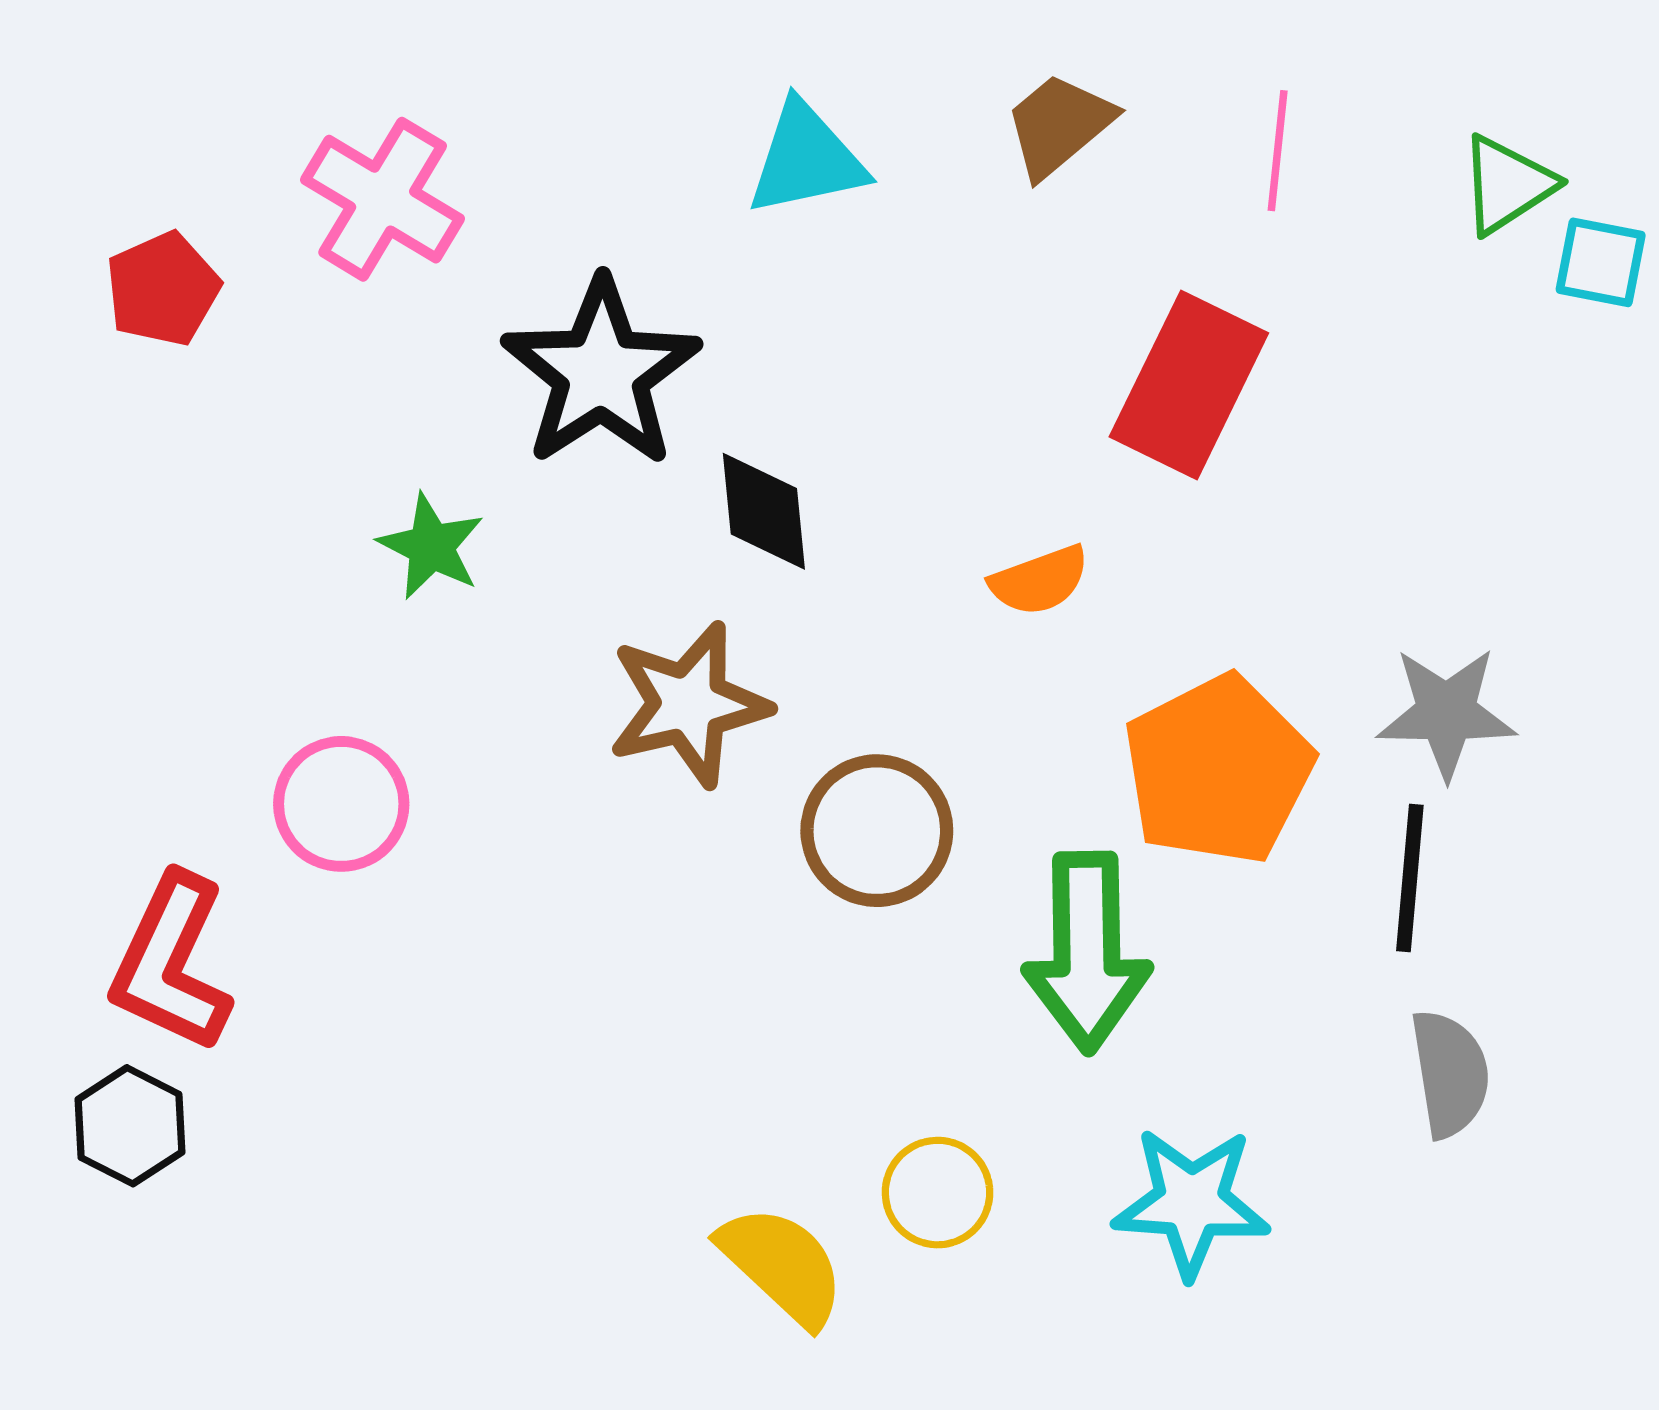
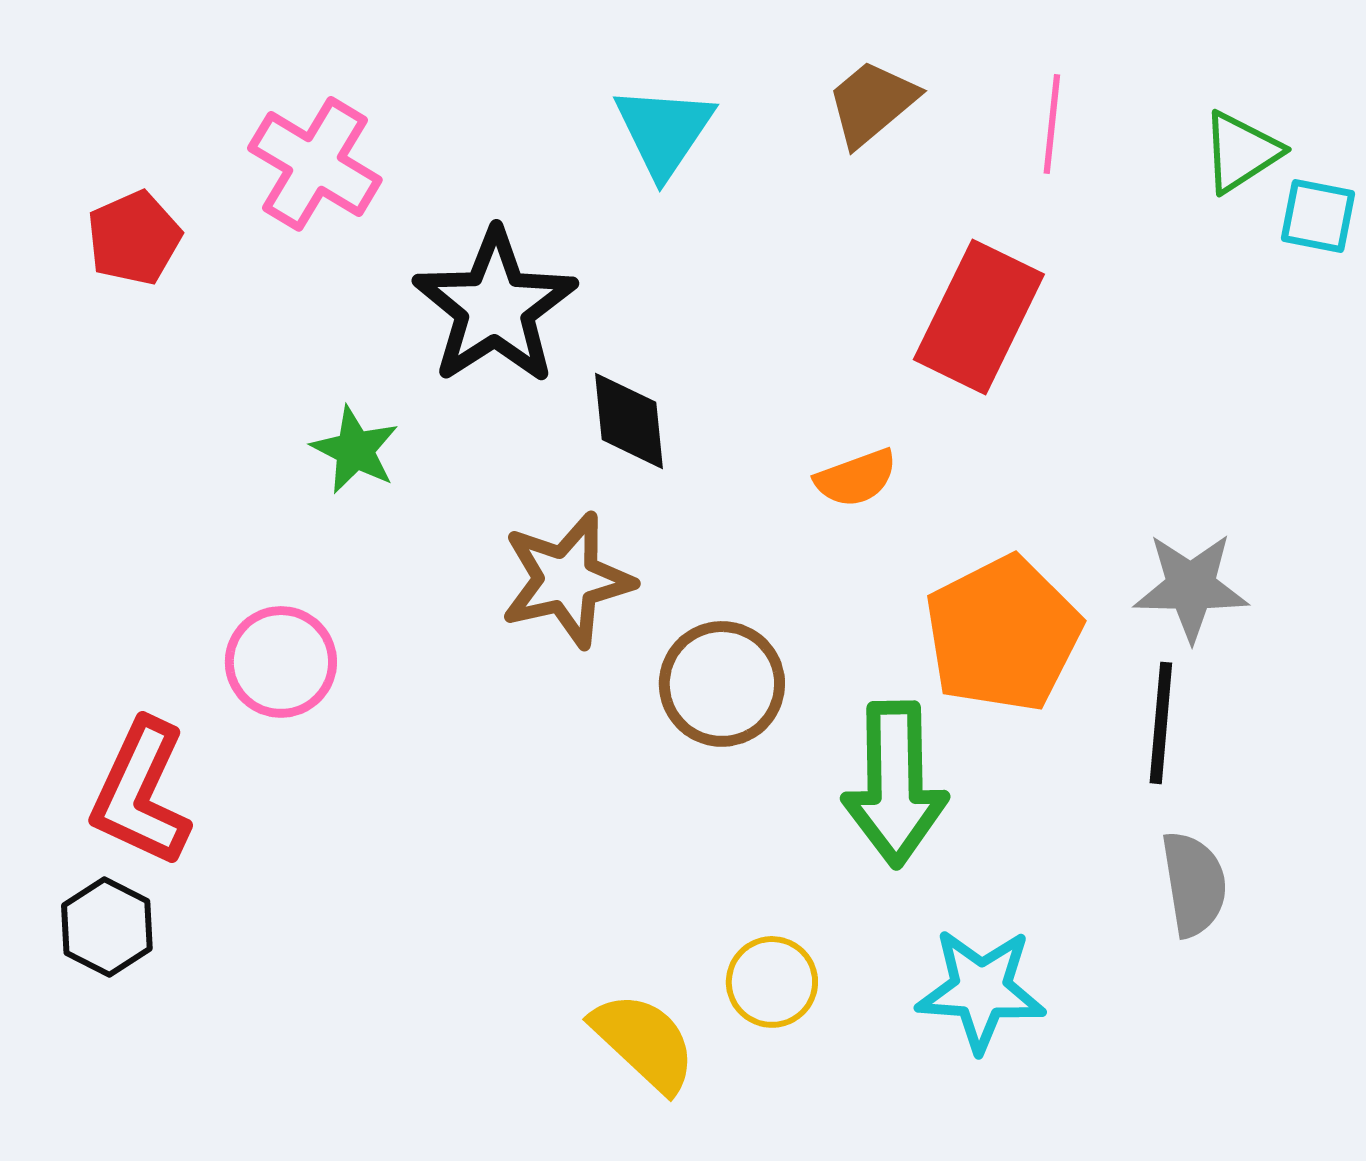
cyan triangle: (806, 159) -> (664, 131), turned -44

